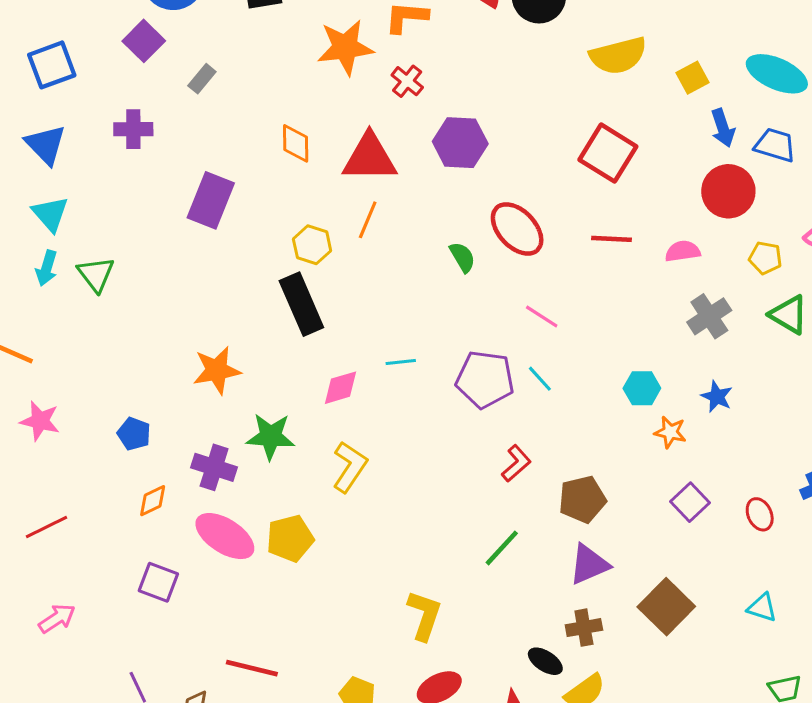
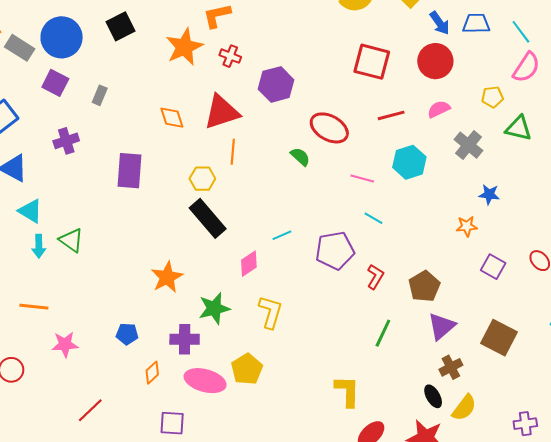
red circle: (728, 191) -> (435, 61), moved
purple pentagon: (485, 379) -> (335, 250), moved
cyan hexagon: (642, 388) -> (409, 162), moved, size x1.4
black ellipse: (545, 661) -> (433, 396), turned 45

